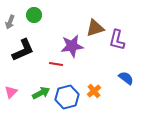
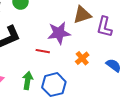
orange cross: (94, 91) -> (82, 58), moved
green arrow: (41, 93) -> (28, 81), turned -54

